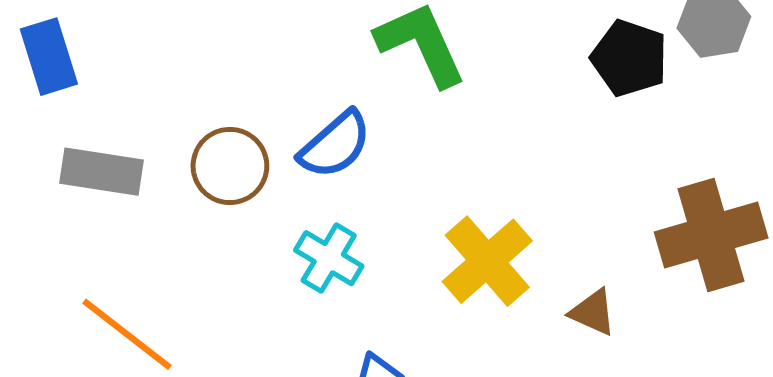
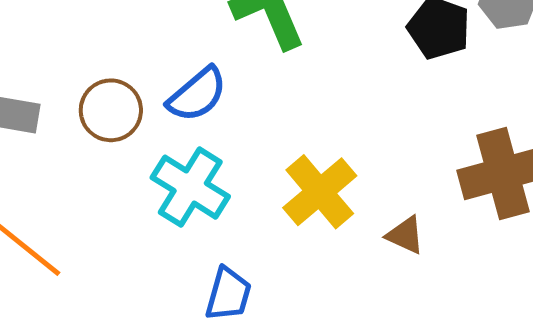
cyan cross: (329, 258) -> (190, 187), size x1.4

